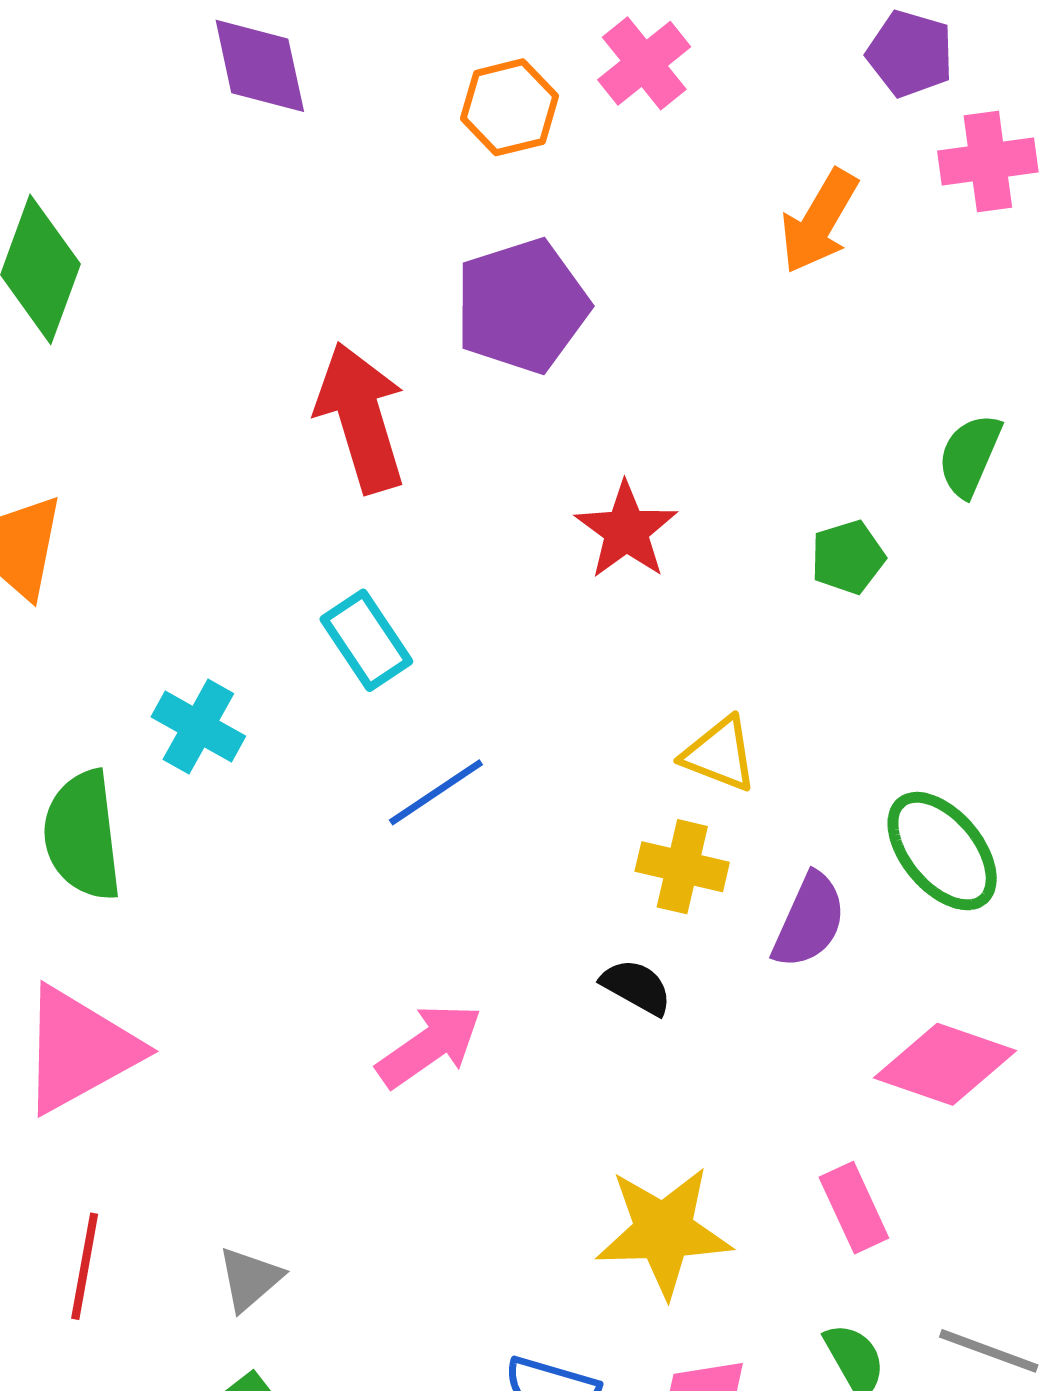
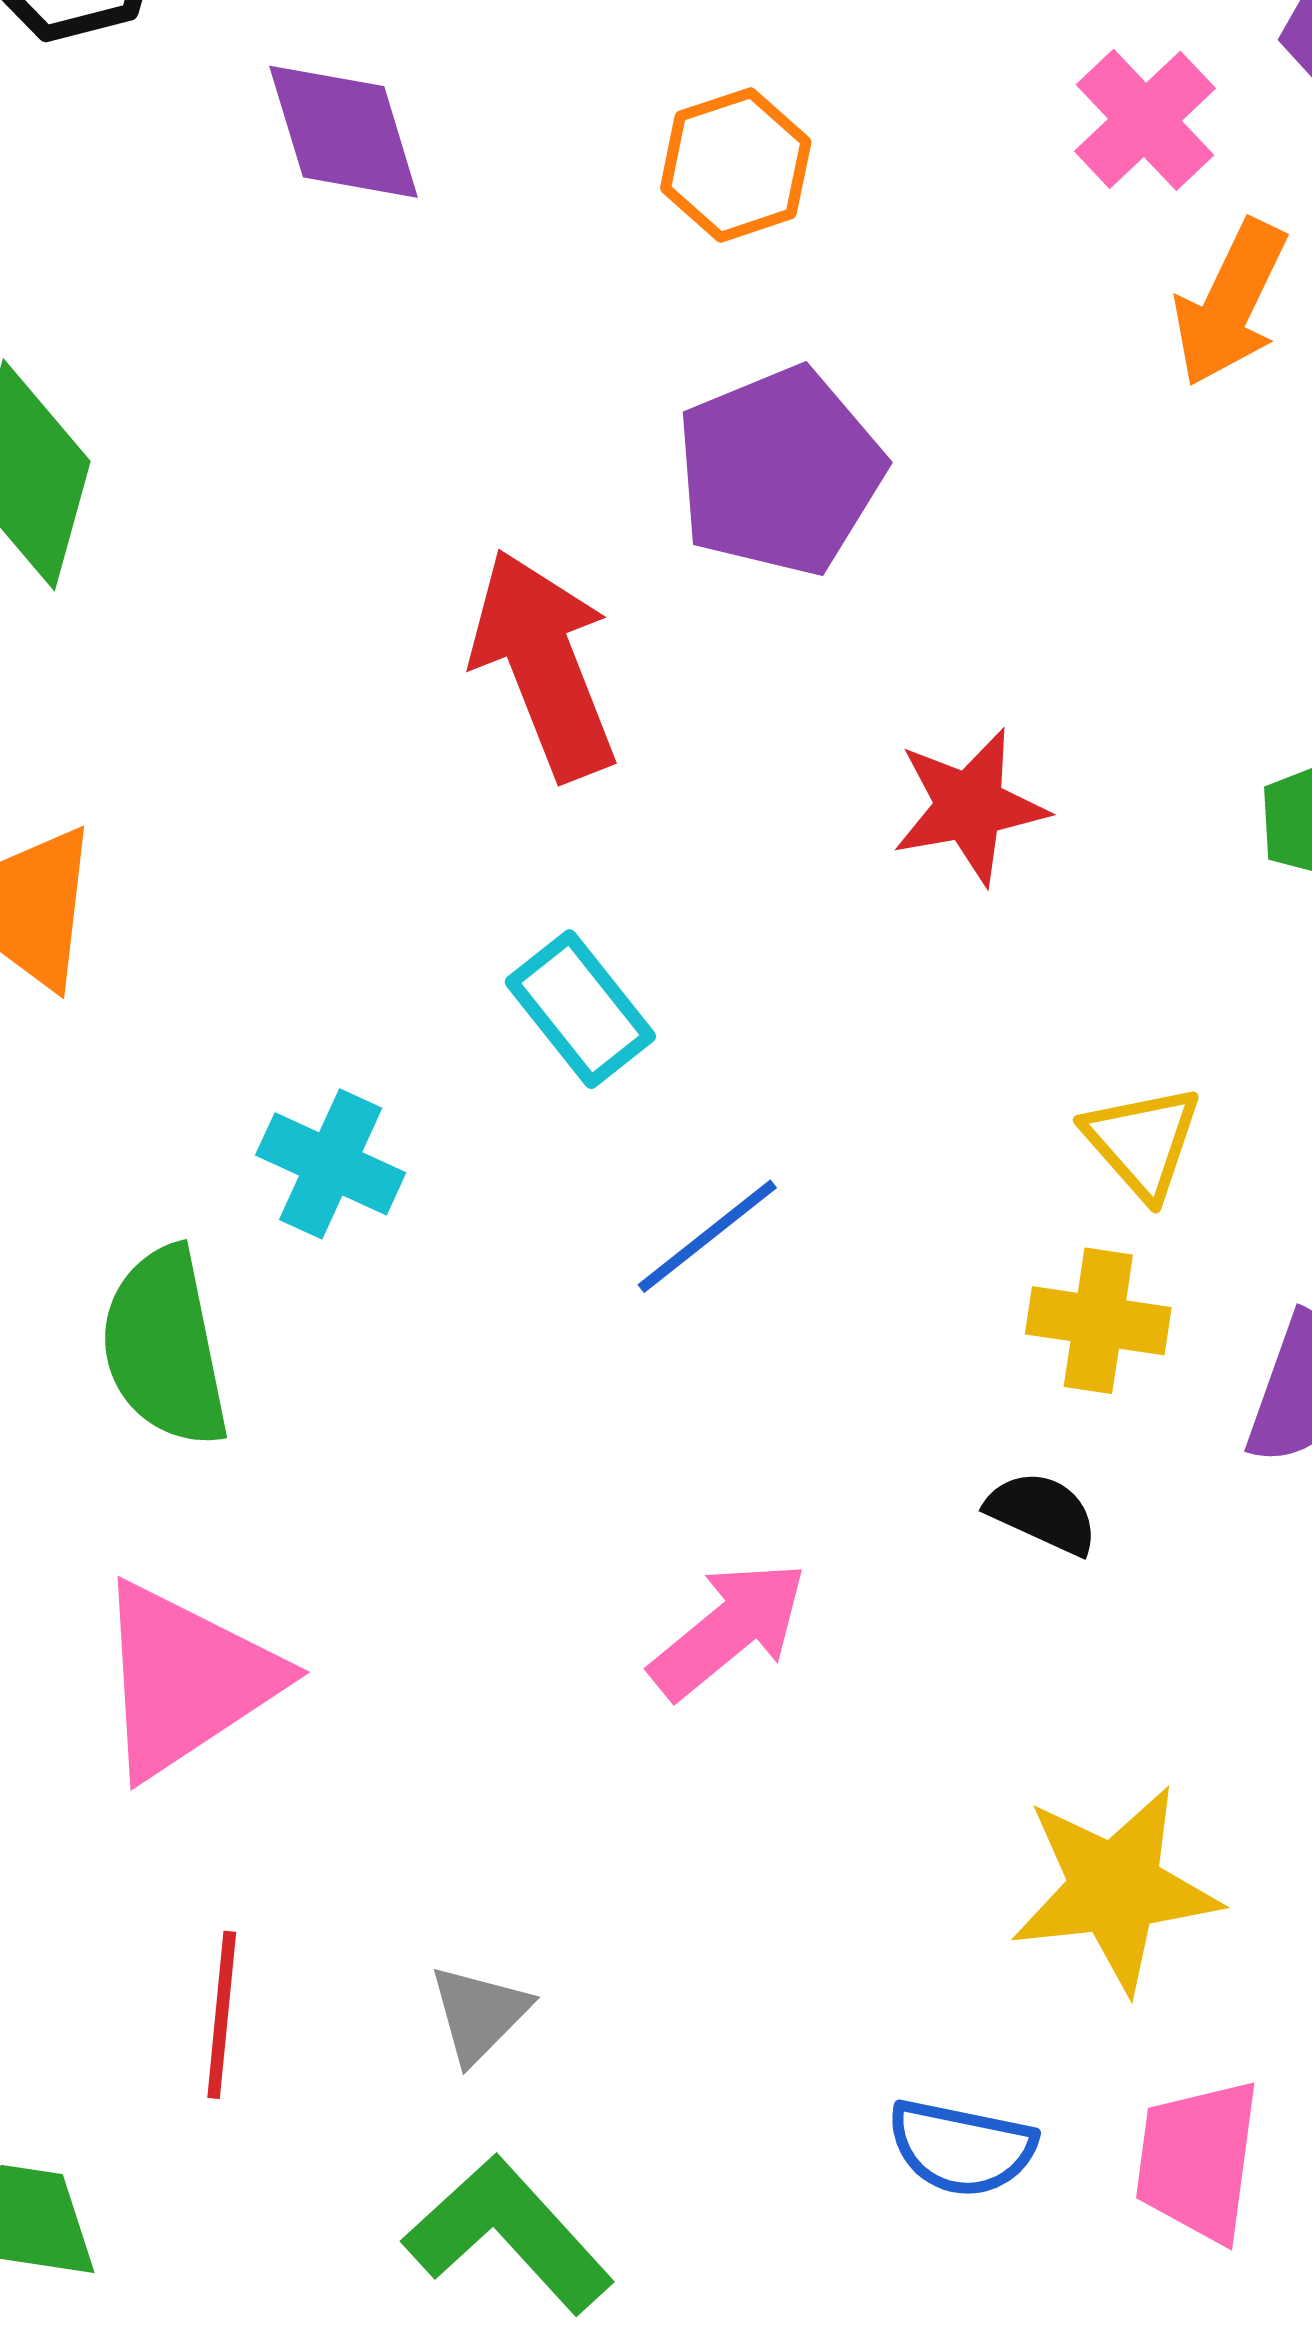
pink cross: (644, 63) -> (1145, 120), moved
red star: (626, 530) -> (970, 806), turned 30
yellow triangle: (720, 754) -> (1142, 1142), turned 32

